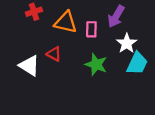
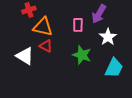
orange triangle: (66, 22) -> (43, 27), moved
cyan trapezoid: (137, 63) -> (114, 68), moved

